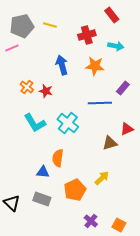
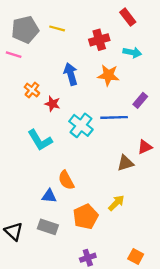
pink line: (12, 48) -> (14, 55), turned 40
orange cross: (27, 87) -> (32, 90), moved
cyan cross: (68, 123) -> (81, 125), moved
orange semicircle: (58, 158) -> (66, 180), turned -36
purple cross: (91, 221) -> (88, 258), moved, turned 32

